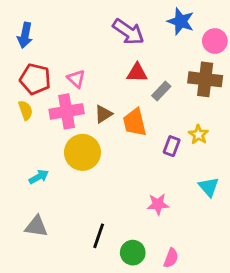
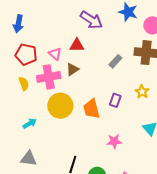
red triangle: (137, 73) -> (77, 45), moved
yellow semicircle: (26, 110) -> (24, 84), moved
brown triangle: (103, 114) -> (72, 69), moved
orange trapezoid: (135, 122) -> (91, 109), moved
purple rectangle: (172, 146) -> (115, 100), moved

